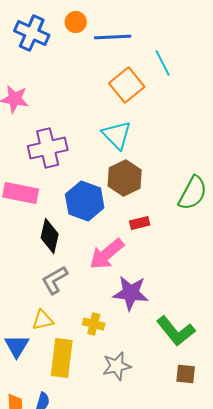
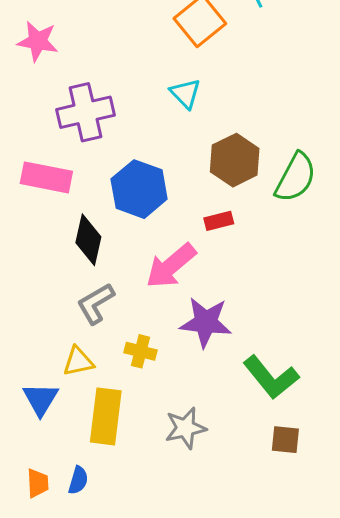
cyan triangle: (117, 135) -> (185, 93), size x0.7
brown hexagon: (125, 178) -> (235, 160), moved
yellow cross: (94, 324) -> (141, 351), moved

